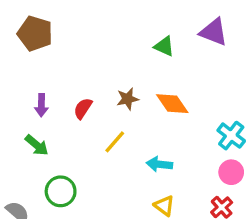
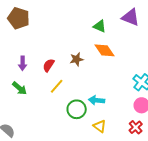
orange diamond: (172, 104) -> (105, 50), moved
yellow line: (115, 142) -> (57, 86), moved
green circle: (61, 191) -> (77, 109), moved

